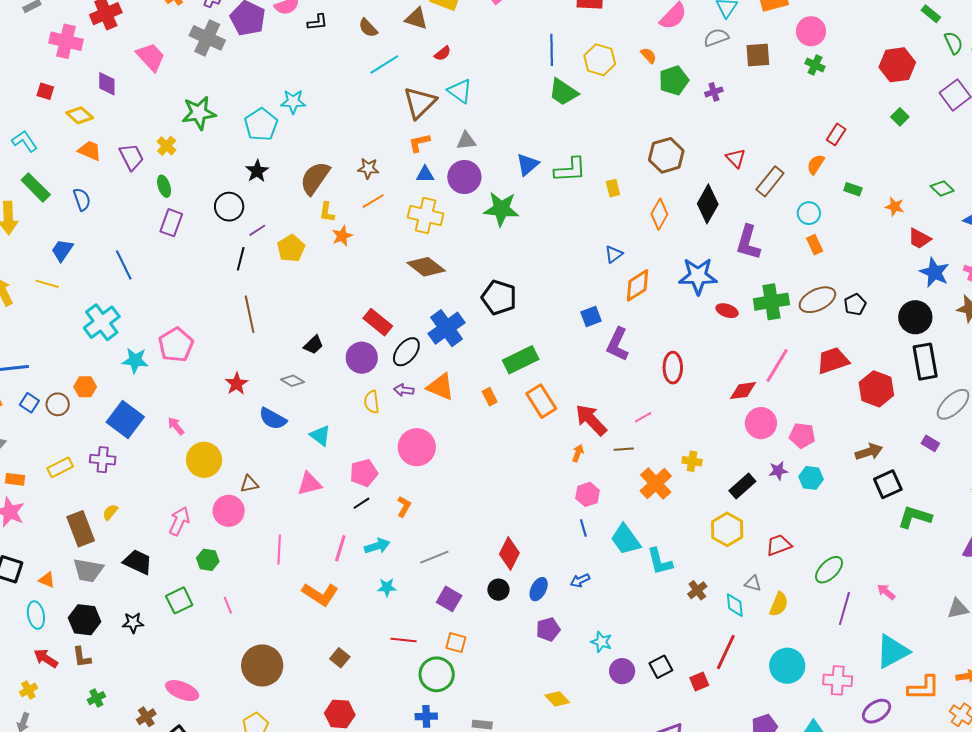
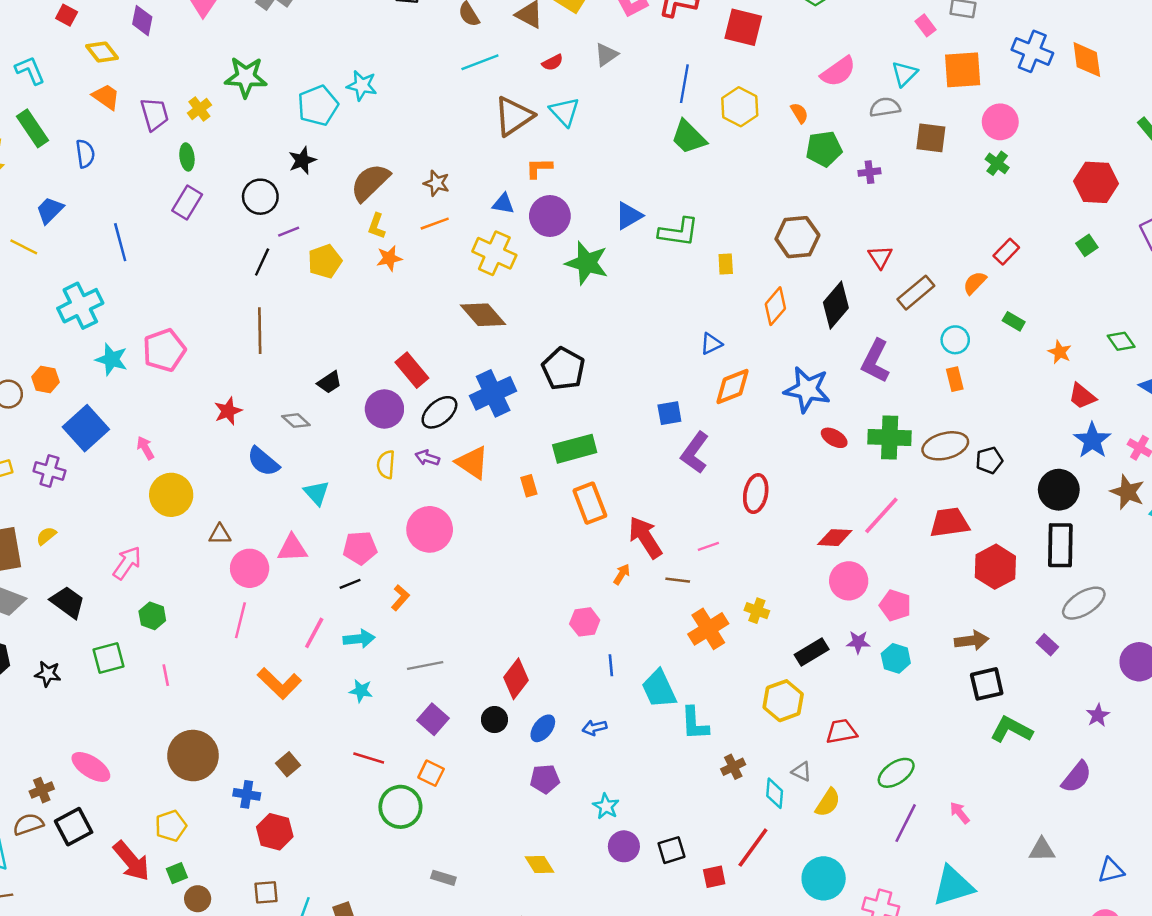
gray triangle: (466, 141) -> (606, 55), moved, turned -40
orange L-shape: (419, 143) -> (539, 168), moved
pink hexagon: (588, 494) -> (585, 622), moved
pink circle: (229, 511) -> (250, 568), moved
blue cross: (426, 716) -> (247, 794), moved

